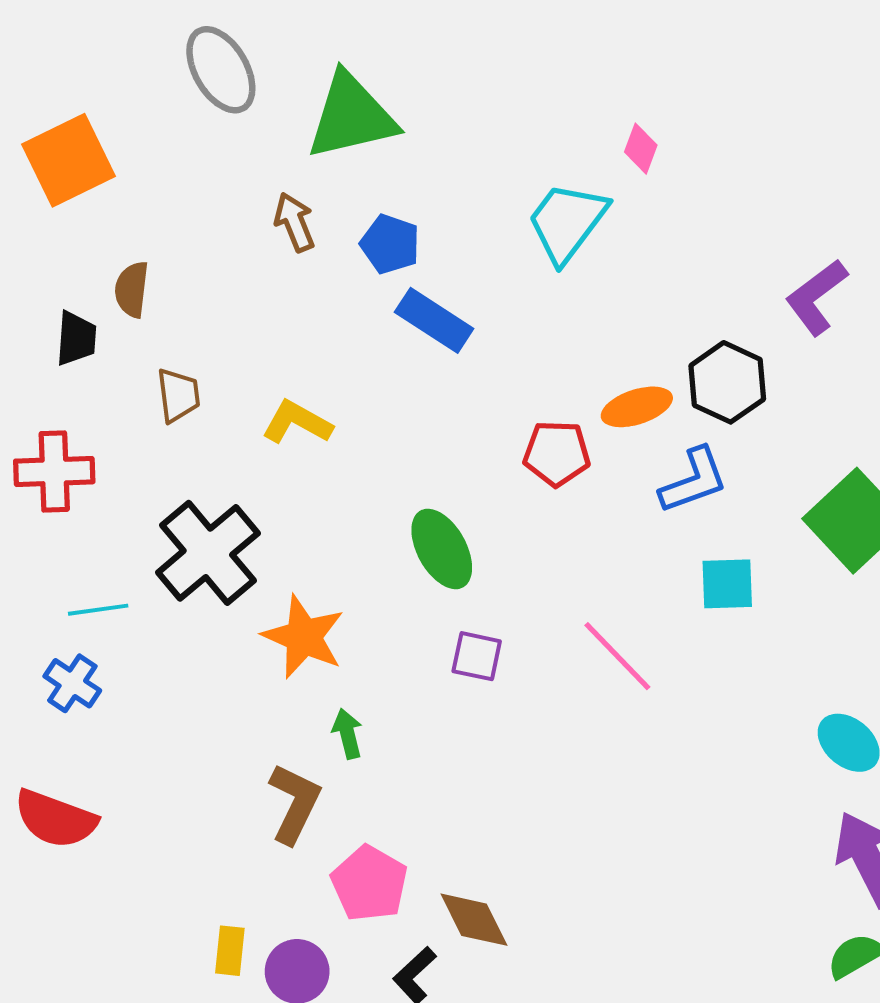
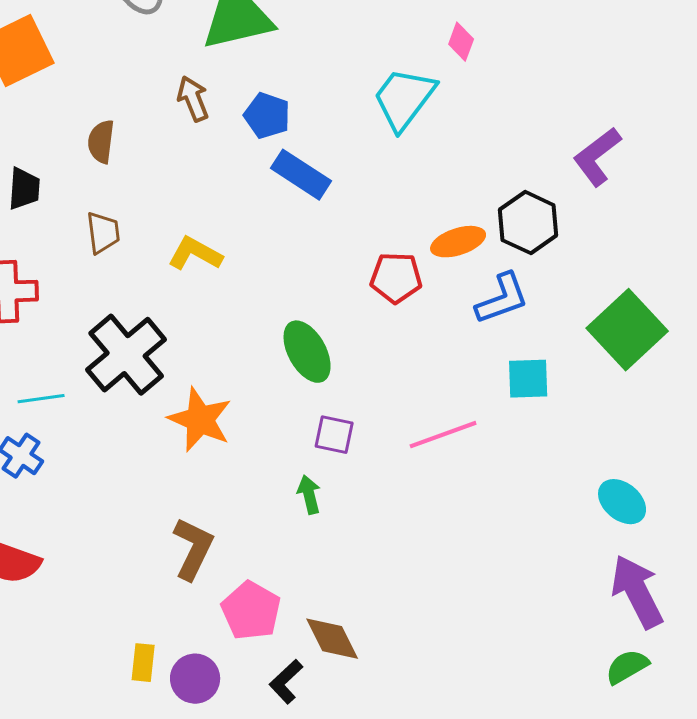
brown semicircle: (132, 289) -> (101, 142), moved
pink line: (617, 656) -> (443, 435), turned -66
green arrow: (347, 734) -> (309, 495), moved

